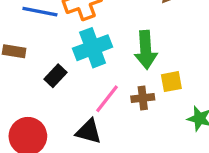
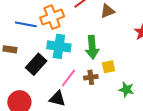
cyan cross: (93, 48) -> (59, 46), turned 30
black rectangle: (56, 76) -> (36, 64), size x1.5

